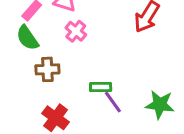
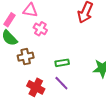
purple line: (113, 102) -> (61, 83), moved

